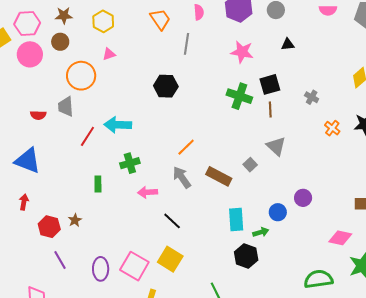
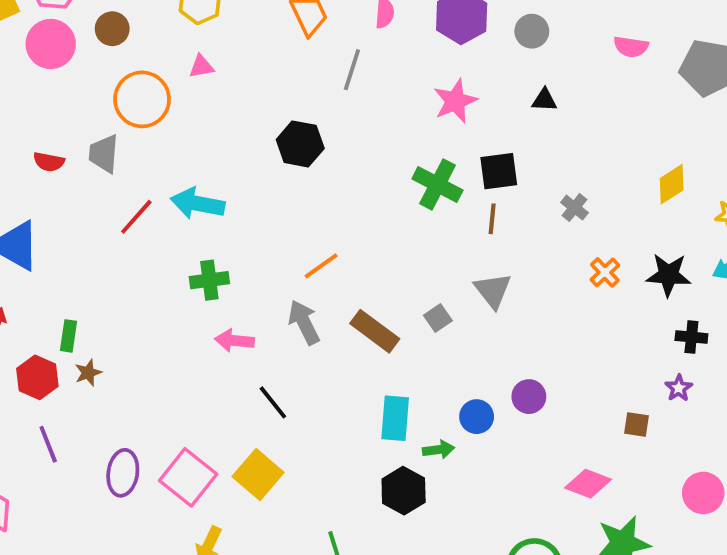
pink star: (242, 52) -> (455, 101), turned 30
green rectangle: (98, 184) -> (69, 336), moved

